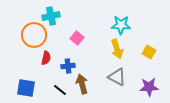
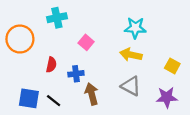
orange circle: (34, 35) -> (20, 39), moved
yellow arrow: (117, 49) -> (131, 55), turned 120
yellow square: (149, 52) -> (172, 66), moved
black line: (60, 90) -> (54, 101), moved

